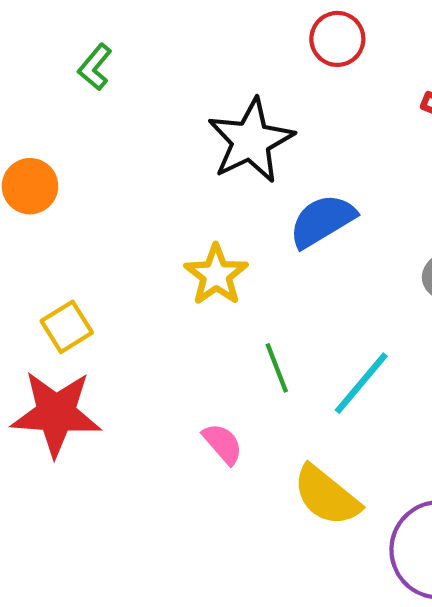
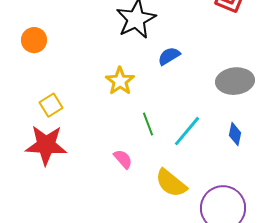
blue semicircle: (322, 221) -> (169, 56), size x0.7

